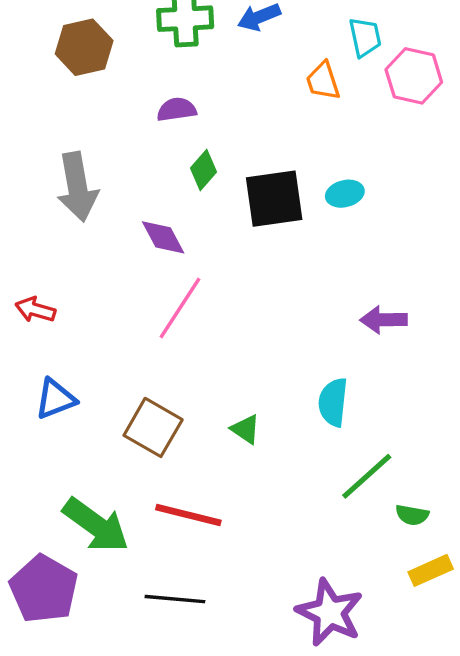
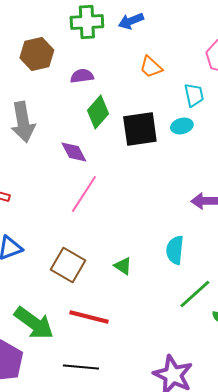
cyan trapezoid: (365, 37) -> (194, 95), moved
brown hexagon: (84, 47) -> (37, 54), moved
orange trapezoid: (323, 81) -> (151, 67), moved, turned -30
green diamond: (204, 170) -> (98, 112), size x1.4

